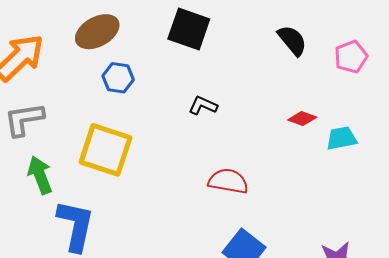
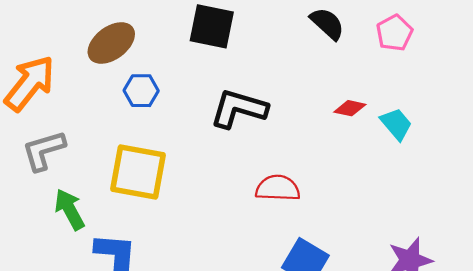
black L-shape: (203, 106) -> (239, 109), size x1.8
cyan trapezoid: (342, 138) -> (396, 124), turned 68

